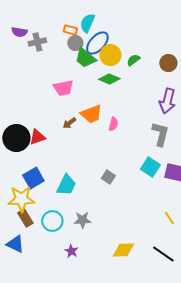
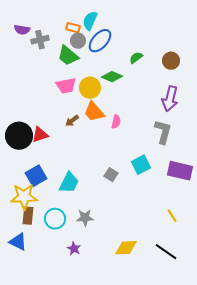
yellow circle: (110, 55) -> (90, 88), moved
green trapezoid: (85, 58) -> (68, 56), moved
orange trapezoid: (91, 114) -> (94, 112), turned 70
cyan square: (150, 167) -> (141, 165), moved, turned 30
brown rectangle: (25, 218) -> (28, 216), turned 36

